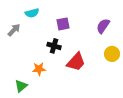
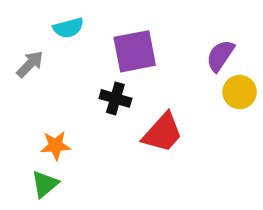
purple square: (63, 24) -> (135, 51), size x1.5
yellow circle: (112, 54) -> (240, 92), moved
orange star: (39, 69) -> (56, 146), moved

